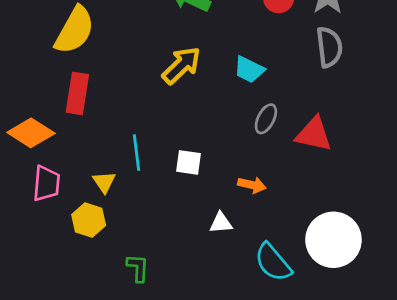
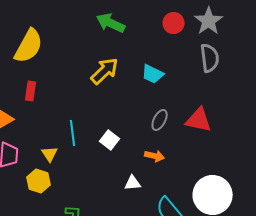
red rectangle: (77, 93) -> (31, 91), size x0.7
gray ellipse: (266, 119) -> (160, 120), moved
white square: (189, 162) -> (110, 140), turned 30

